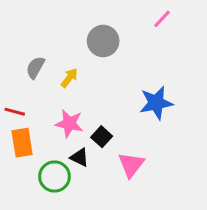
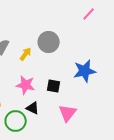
gray circle: (103, 41) -> (49, 42), moved
black square: (102, 137) -> (54, 86), moved, turned -32

